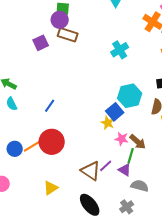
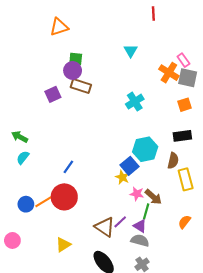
cyan semicircle: (12, 104) -> (23, 158), turned 64
blue line: (50, 106) -> (68, 167), moved
gray semicircle: (140, 186) -> (140, 240), moved

